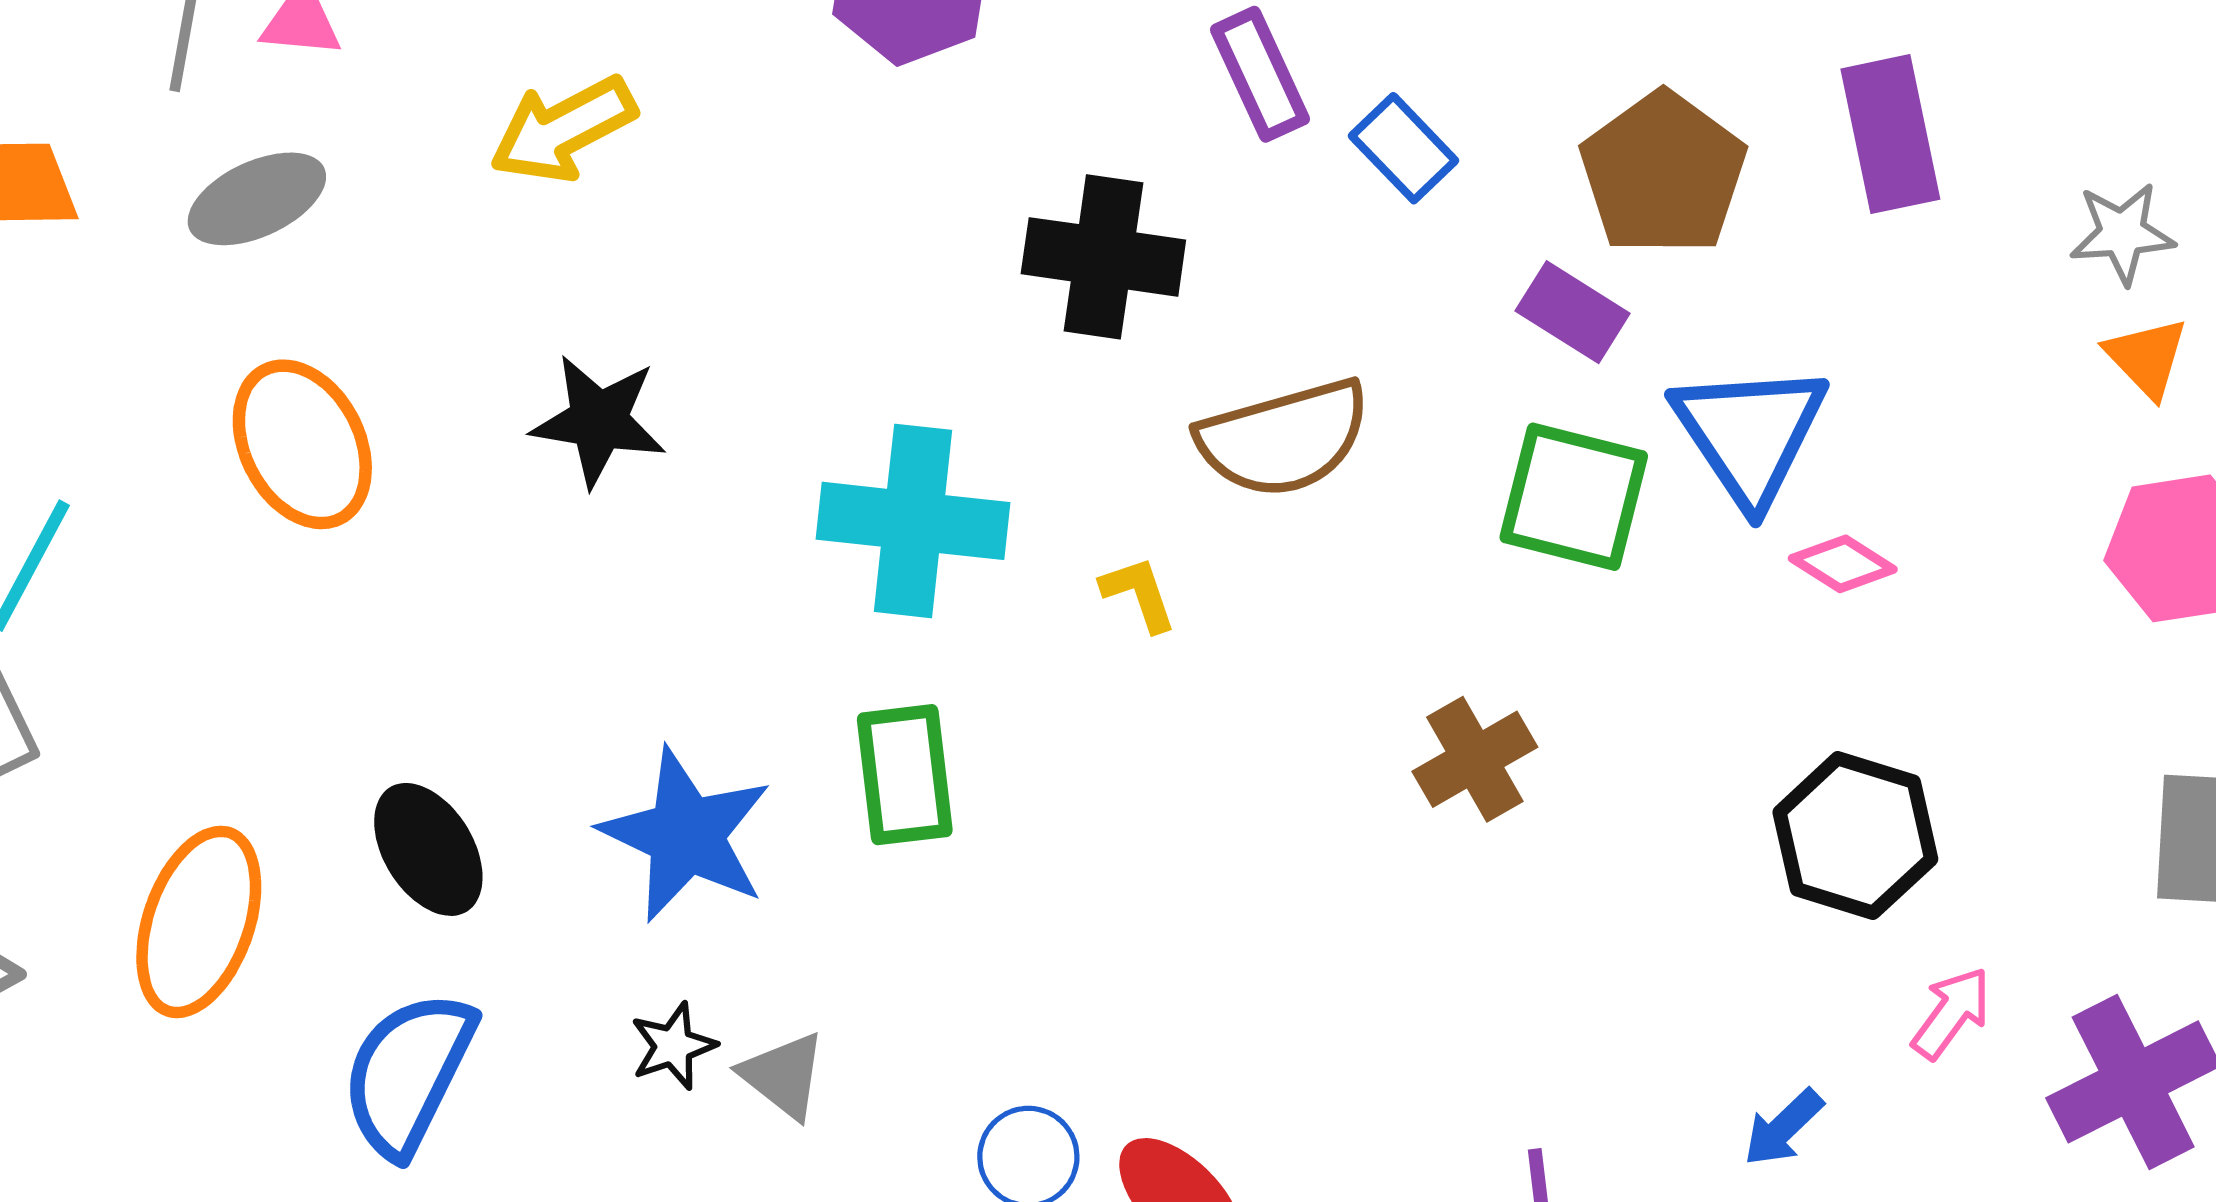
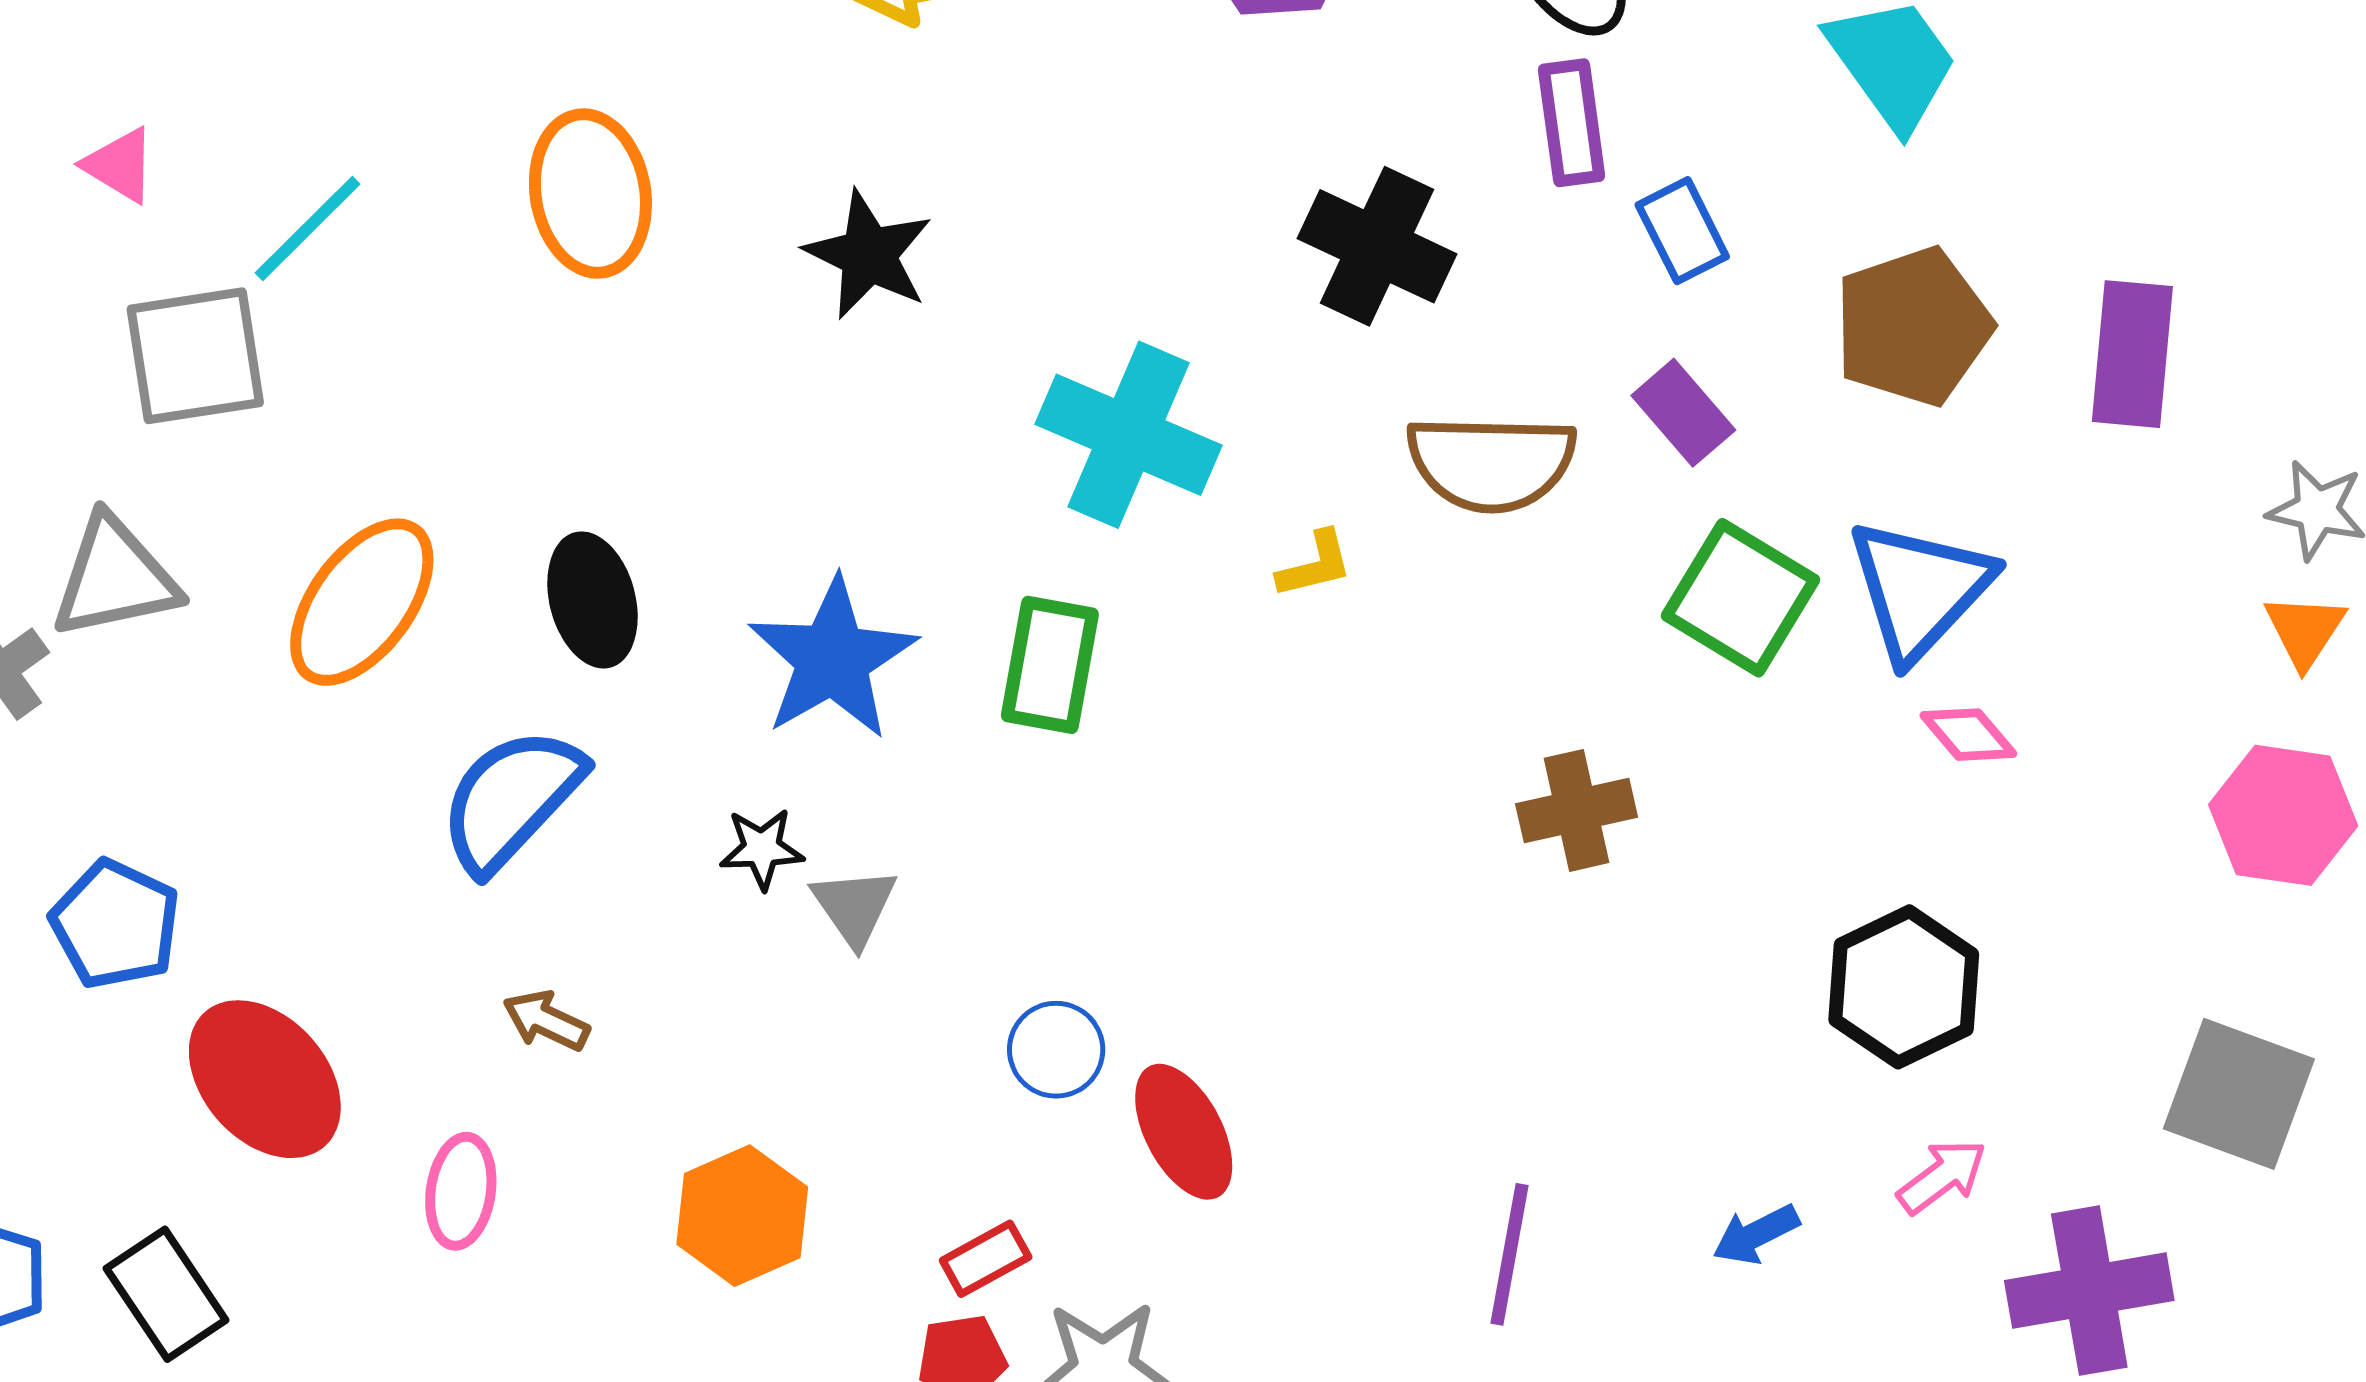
purple rectangle: (1573, 312) -> (1683, 413), moved
yellow L-shape: (1139, 594) -> (1315, 565), turned 78

